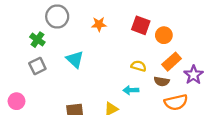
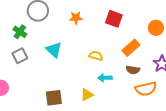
orange circle: (164, 35) -> (156, 28), moved
orange rectangle: (172, 62) -> (131, 48), moved
yellow semicircle: (139, 66) -> (96, 56), moved

